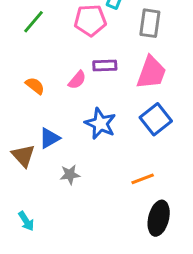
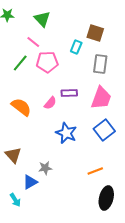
pink pentagon: (90, 20) -> (47, 62), moved
orange semicircle: (35, 86) -> (21, 107), size x1.5
blue triangle: (49, 138) -> (30, 182), moved

